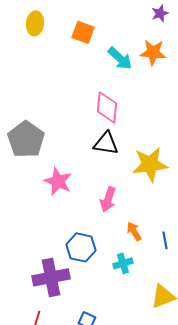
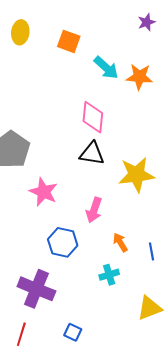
orange star: (153, 52) -> (139, 77), moved
blue hexagon: (81, 247) -> (63, 242), moved
purple cross: (51, 277) -> (36, 289), turned 33

